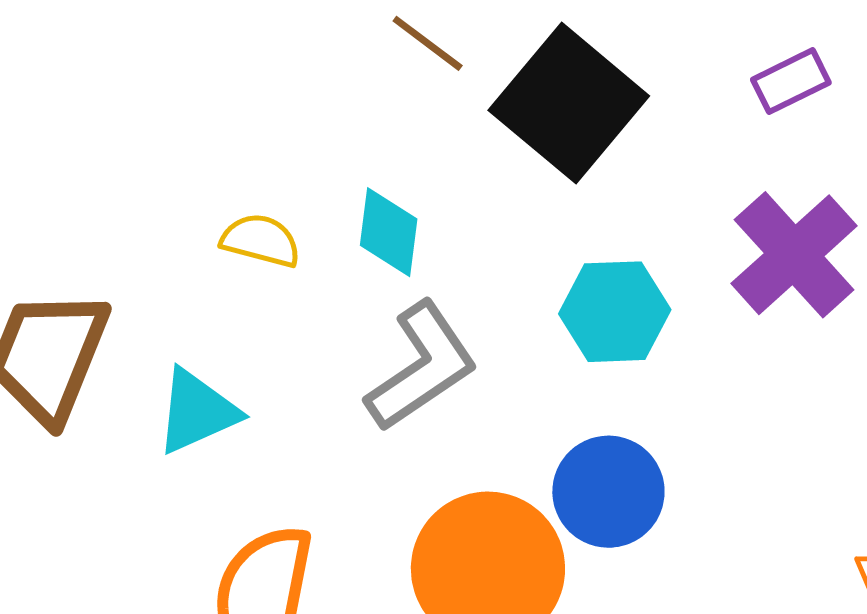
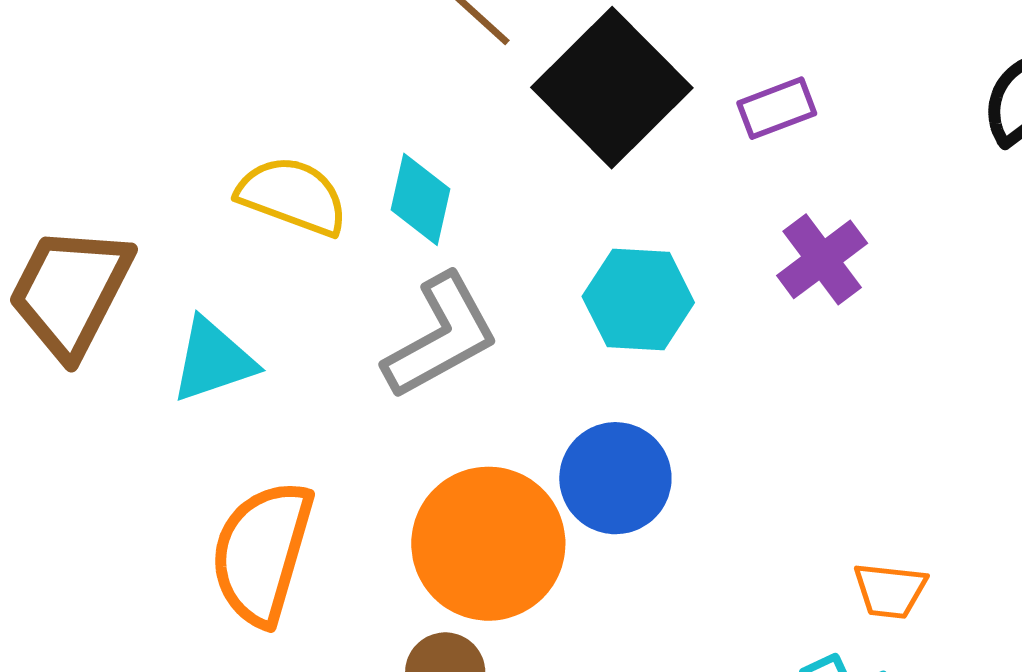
purple rectangle: (791, 81) -> (777, 108), moved
yellow semicircle: (261, 240) -> (292, 196), size x1.4
purple cross: (794, 255) -> (822, 259), size x0.7

